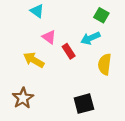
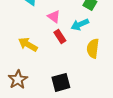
pink triangle: (49, 37) -> (54, 16), moved
black square: (84, 104) -> (61, 82), moved

